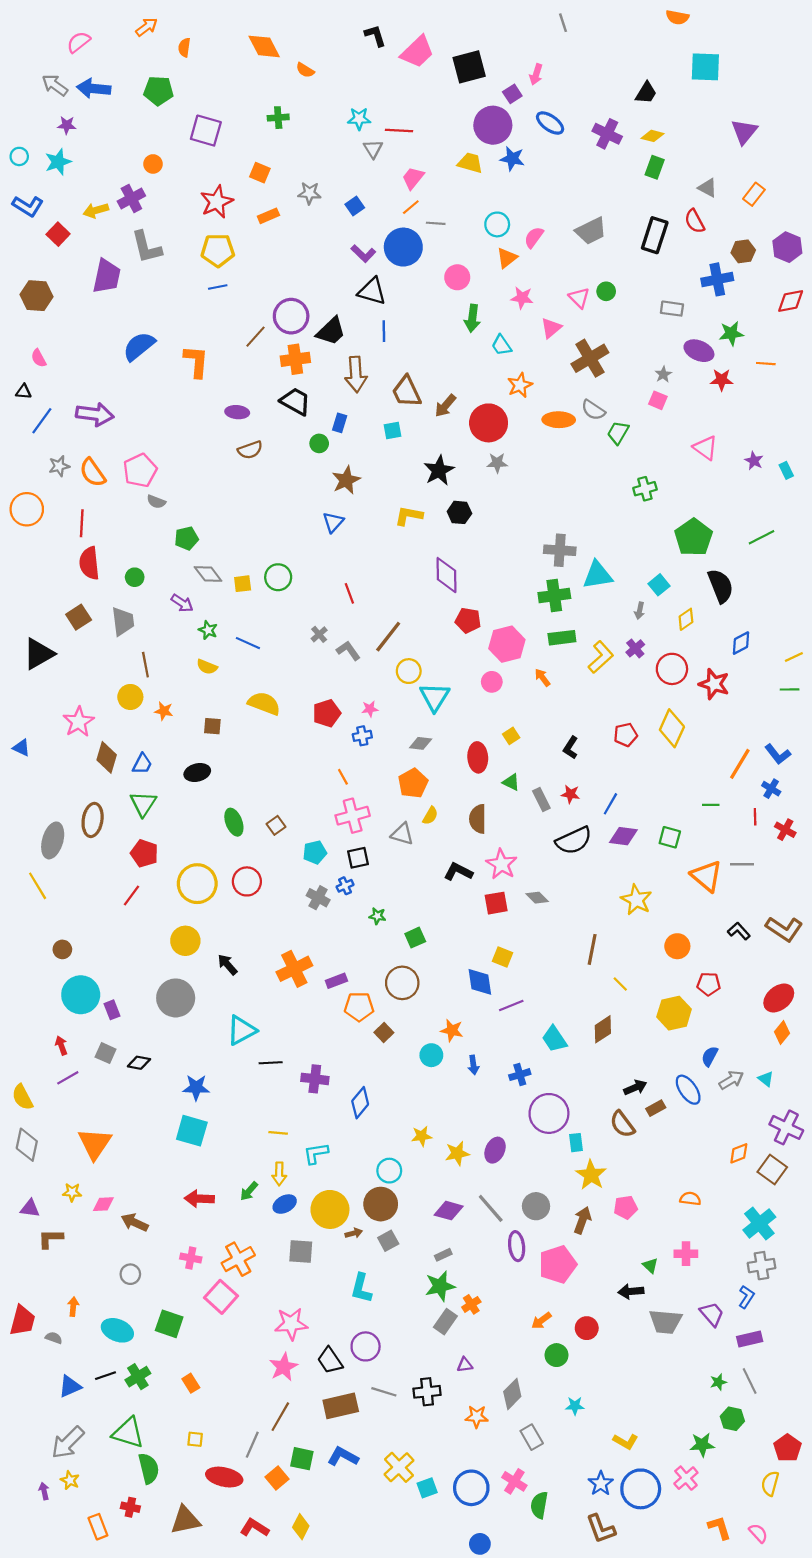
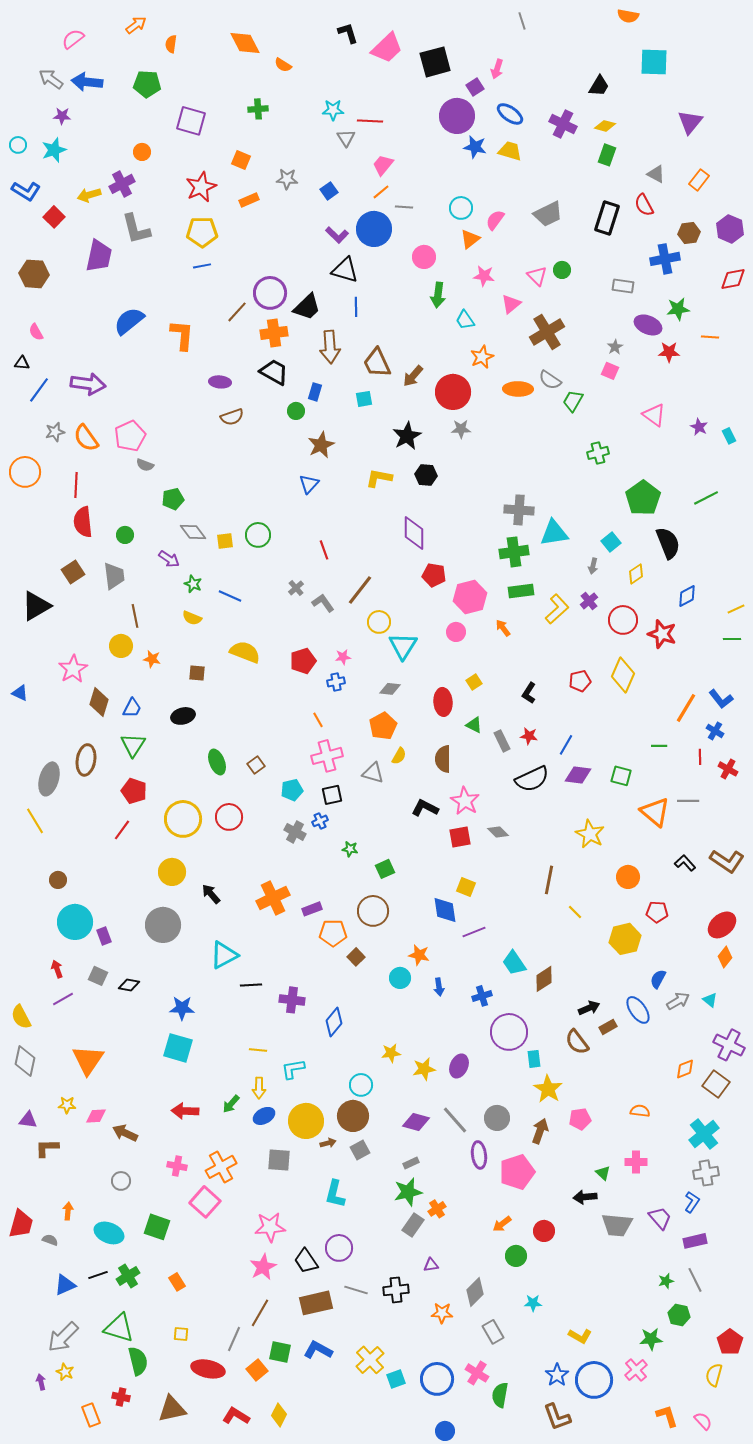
yellow trapezoid: (470, 163) -> (510, 151), moved
brown diamond: (603, 1029) -> (544, 979), moved

